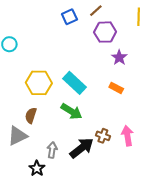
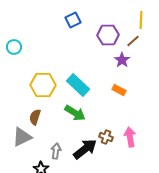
brown line: (96, 11) -> (133, 41), moved

